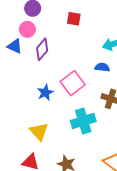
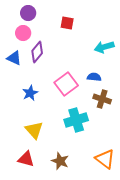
blue triangle: (15, 46) -> (14, 58), moved
blue semicircle: (102, 67) -> (94, 77), moved
blue star: (45, 93) -> (30, 93), moved

